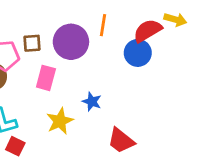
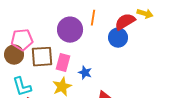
brown square: (32, 43) -> (42, 57), moved, size x1.6
pink rectangle: (46, 78) -> (63, 63), moved

